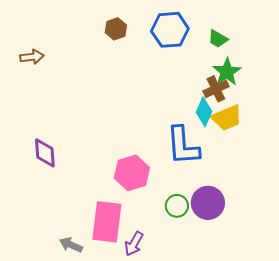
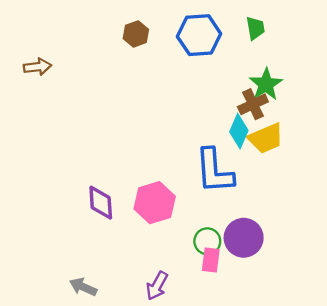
green trapezoid: (218, 39) -> (255, 28), moved, turned -130
purple diamond: (45, 153) -> (101, 203), moved
pink rectangle: (107, 222) -> (211, 260), moved, size x0.5

